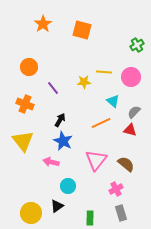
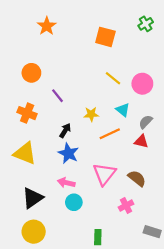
orange square: (82, 30) -> (105, 37), moved
green cross: (137, 45) -> (146, 24), moved
yellow line: (104, 72) -> (113, 78), turned 35
yellow star: (84, 82) -> (91, 114), moved
yellow triangle: (23, 141) -> (25, 153), turned -30
pink arrow: (51, 162) -> (66, 183), moved
black triangle: (57, 206) -> (33, 198), moved, size x1.5
gray rectangle: (121, 213) -> (152, 232), moved, turned -56

